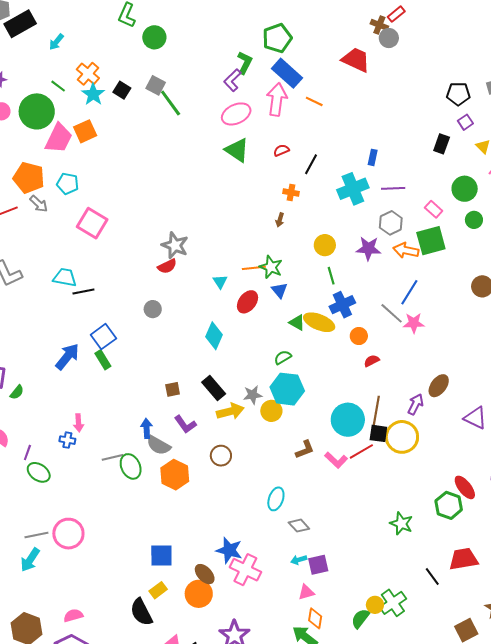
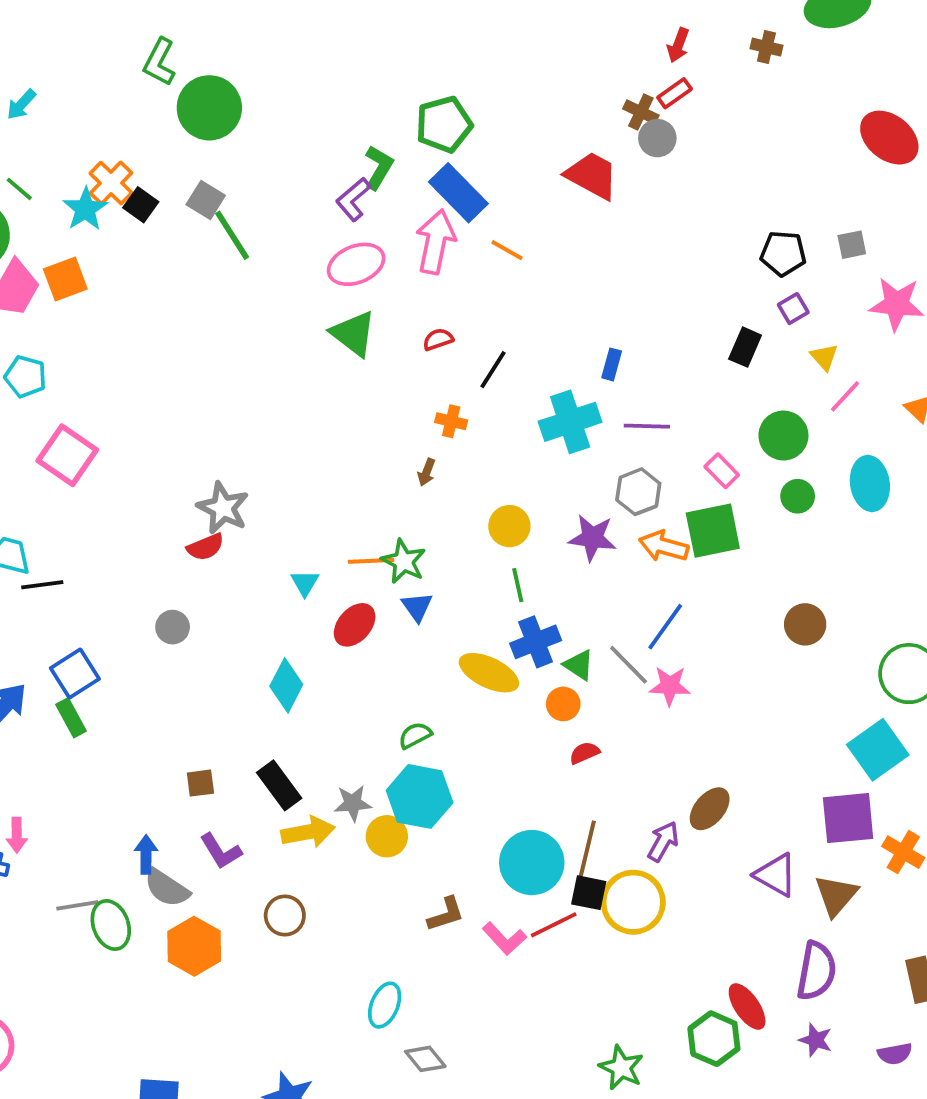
green circle: (154, 37) -> (209, 108), size x1.4
orange cross: (88, 74) -> (111, 183), moved
green triangle: (297, 323) -> (579, 665), moved

